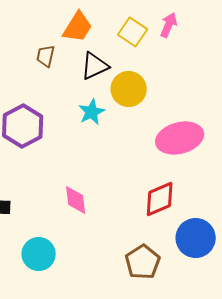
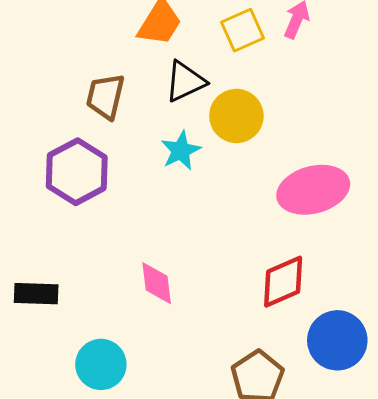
yellow square: (133, 32) -> (242, 30), turned 32
brown trapezoid: (46, 56) -> (105, 96), moved, size x1.4

